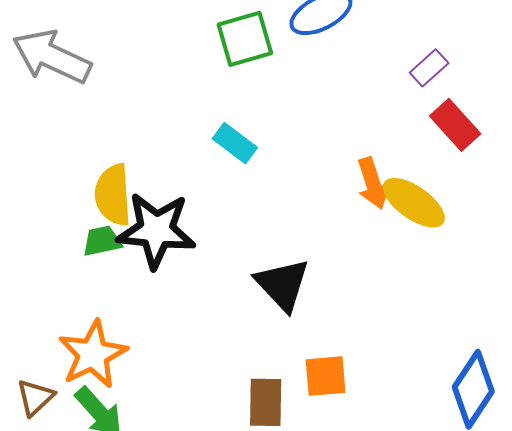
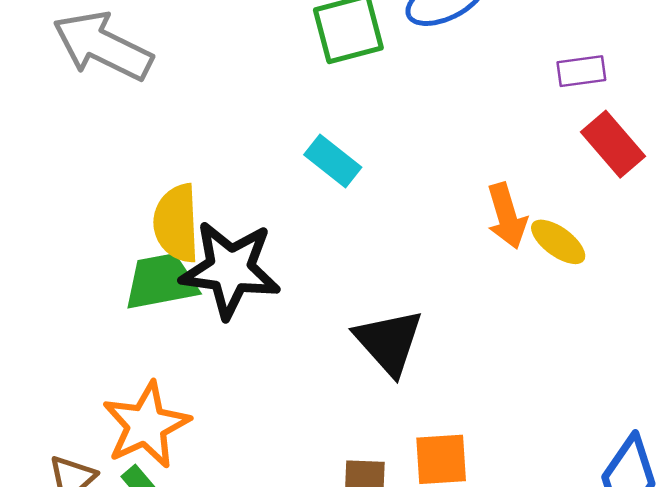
purple rectangle: (429, 68) -> (581, 71), turned 33
yellow ellipse: (414, 203) -> (558, 242), size x0.7
green trapezoid: (102, 241) -> (161, 282), size x1.5

